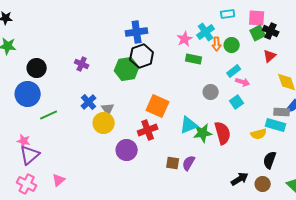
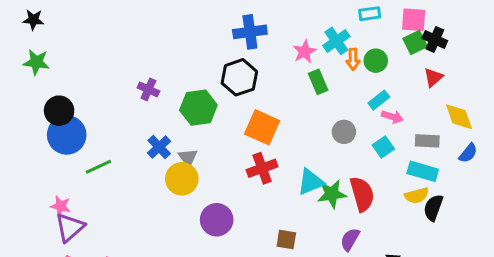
blue cross: (137, 32) -> (250, 32), moved
green rectangle: (194, 59) -> (318, 82), turned 56
black circle: (37, 68) -> (59, 111), moved
green hexagon: (127, 69) -> (198, 108), moved
orange square: (158, 106) -> (262, 127), moved
gray rectangle: (282, 112) -> (427, 141), moved
cyan rectangle: (276, 125) -> (423, 171), moved
red cross: (148, 130) -> (262, 168), moved
black semicircle: (270, 160) -> (433, 208), moved
purple semicircle: (189, 163) -> (350, 239), moved

